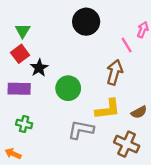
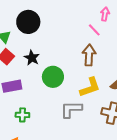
black circle: (86, 22) -> (28, 22), moved
black star: (39, 68) -> (32, 58), moved

